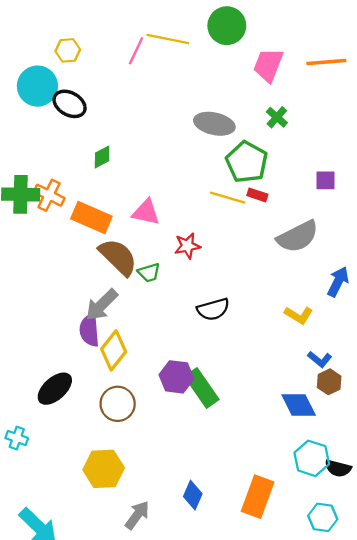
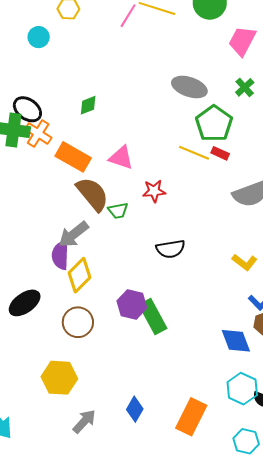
cyan circle: (37, 86) -> (39, 37), size x0.6
black ellipse: (70, 104) -> (27, 109), moved

